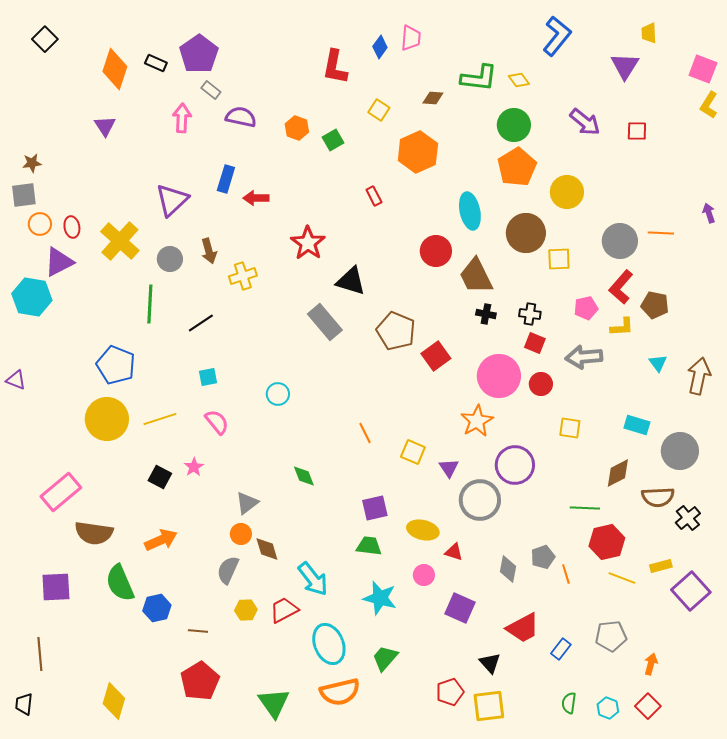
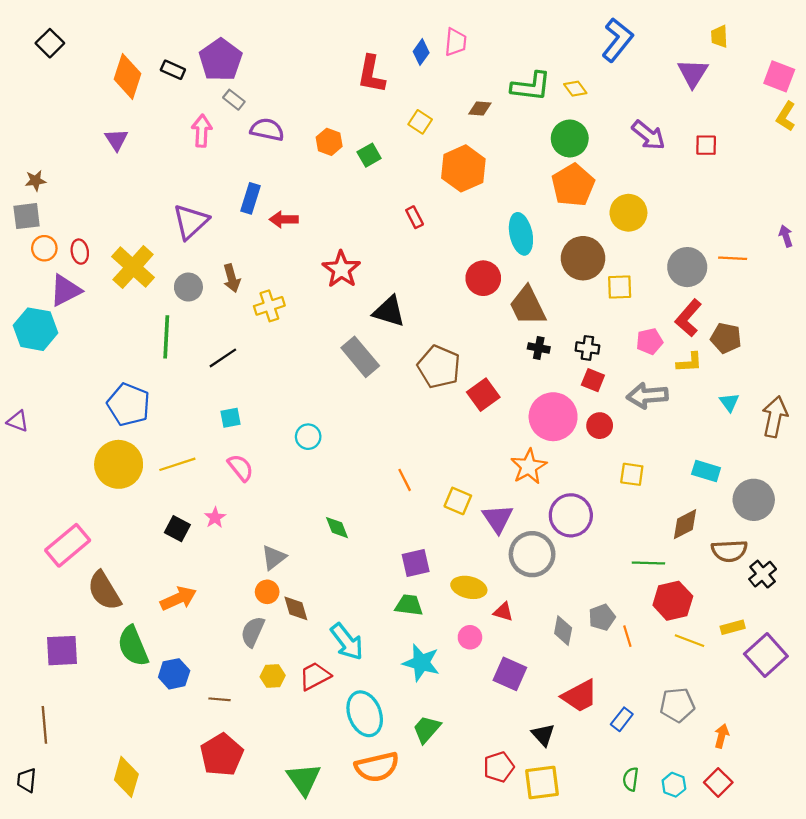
purple triangle: (449, 468) -> (498, 519), size x1.4
brown semicircle: (94, 533) -> (104, 591), turned 51

